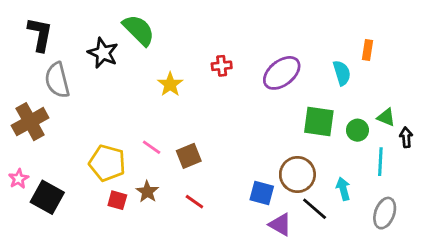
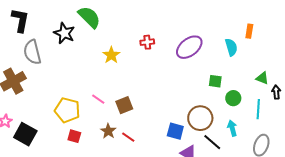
green square: (319, 122) -> (215, 81), size x0.6
green circle: (357, 130) -> (233, 98), moved
brown star: (147, 192) -> (108, 131), moved

